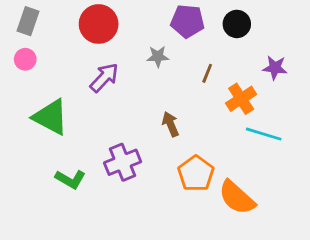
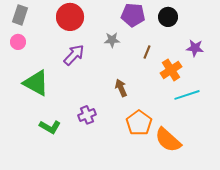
cyan line: (264, 134) -> (187, 95), turned -35
purple cross: (123, 162) -> (87, 115), size x0.7

